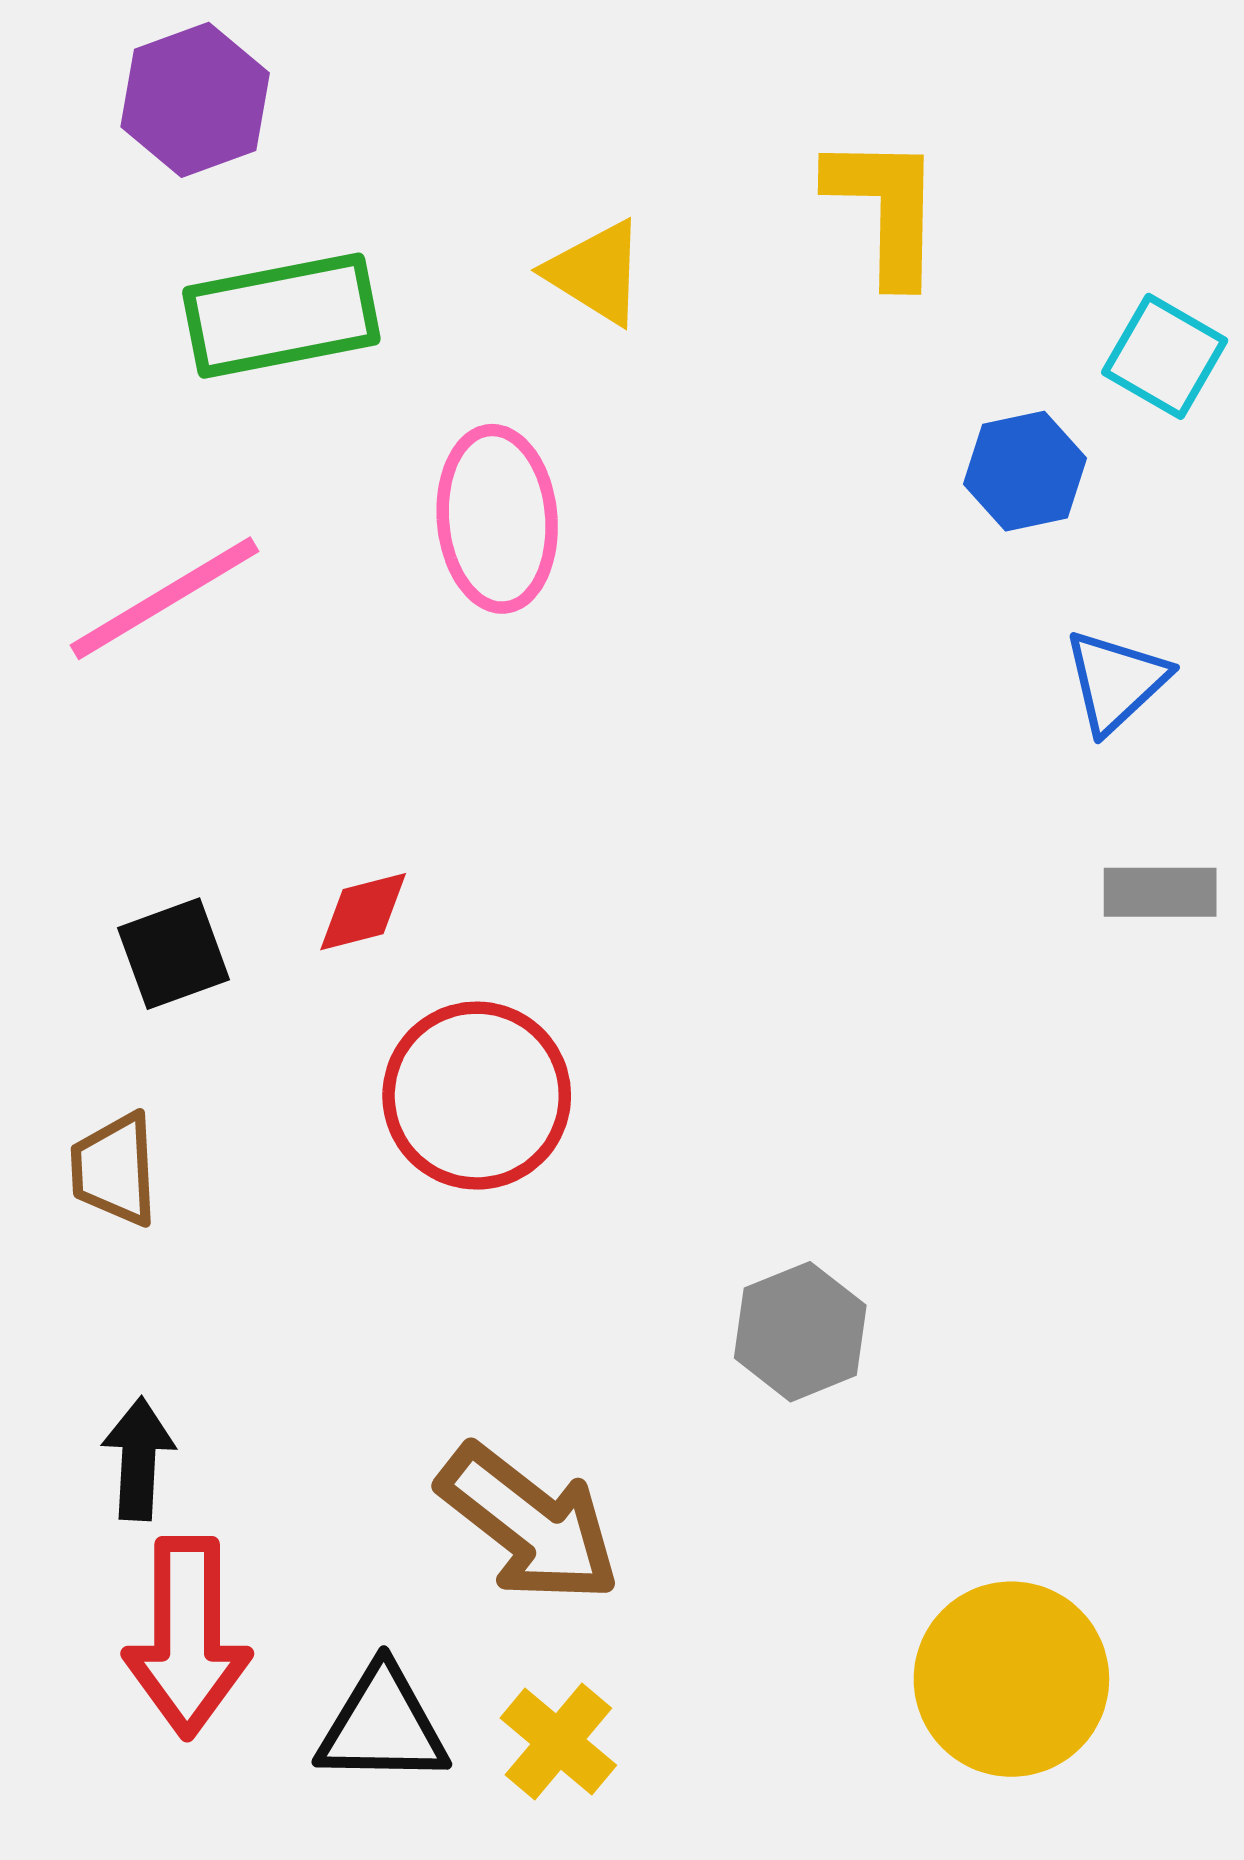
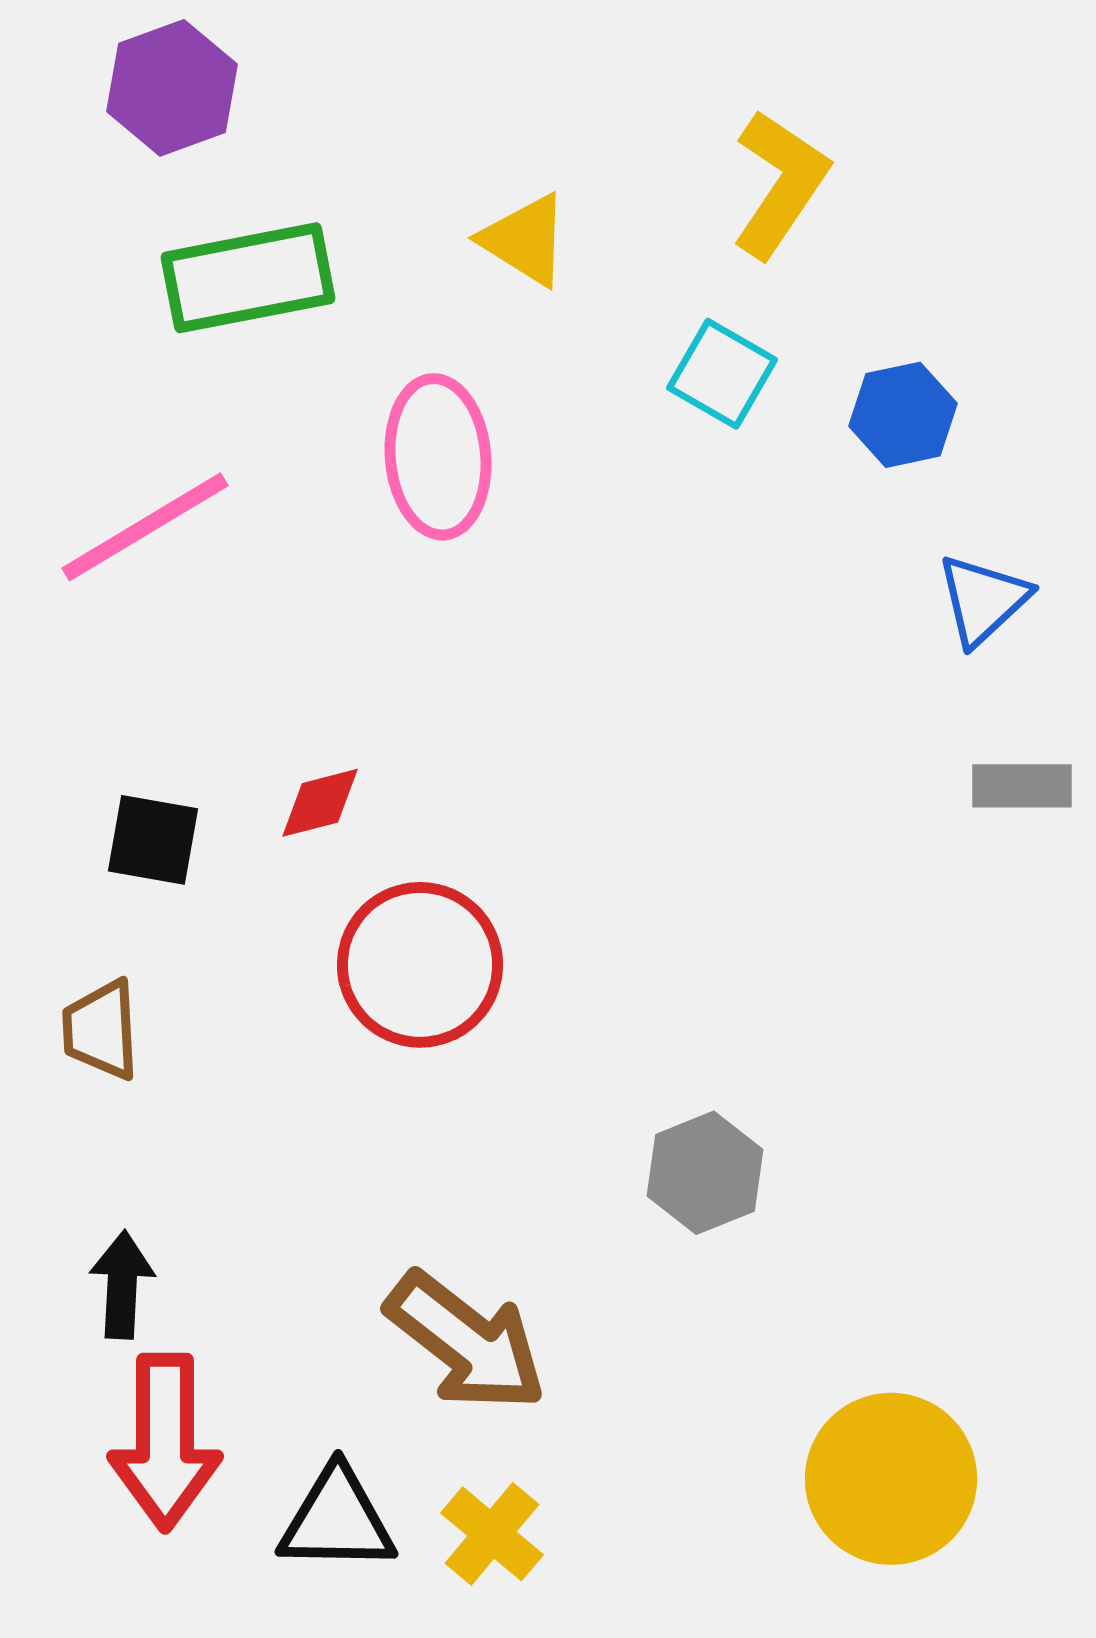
yellow L-shape: (885, 209) -> (780, 184), turned 33
cyan square: (1165, 356) -> (722, 374), moved
black square: (174, 954) -> (153, 840), turned 30

